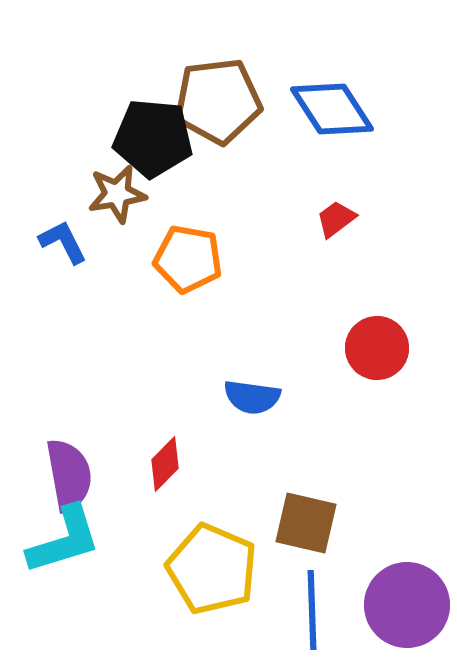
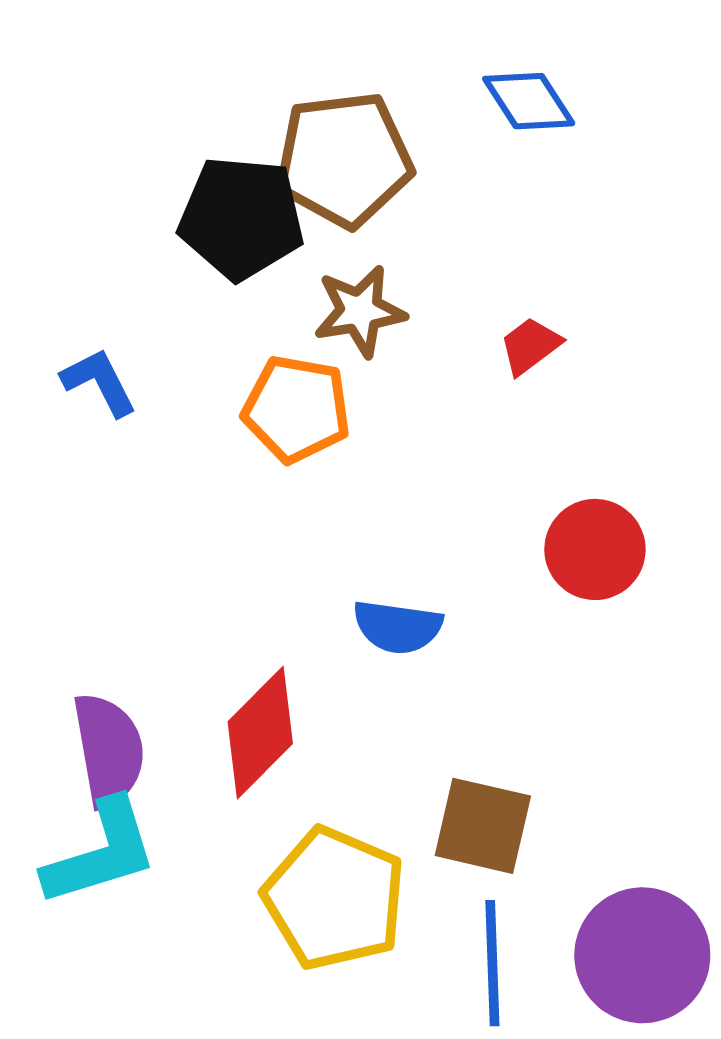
blue diamond: (332, 109) -> (529, 101), moved, size x0.7
brown star: (117, 194) -> (360, 311), moved
red diamond: (165, 464) -> (260, 733), size x1.5

